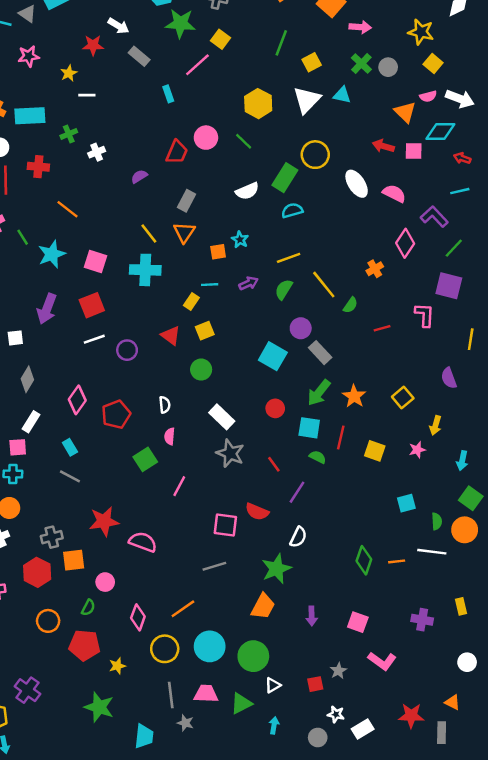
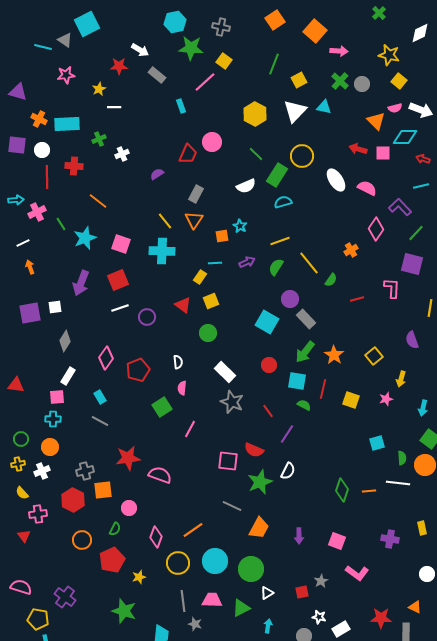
green line: (244, 141) -> (256, 154), moved
gray line: (214, 566) -> (232, 506), moved, turned 42
green star: (276, 569) -> (260, 482), moved
red pentagon: (85, 645) -> (112, 560), turned -30

